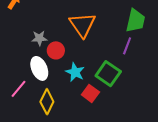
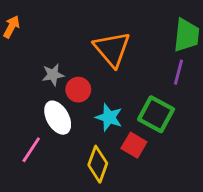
yellow diamond: (47, 102) -> (98, 164), moved

